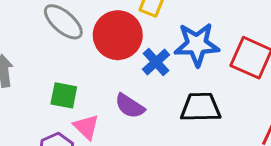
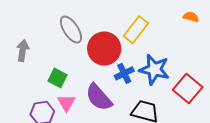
purple semicircle: (130, 106) -> (99, 97), size x1.4

